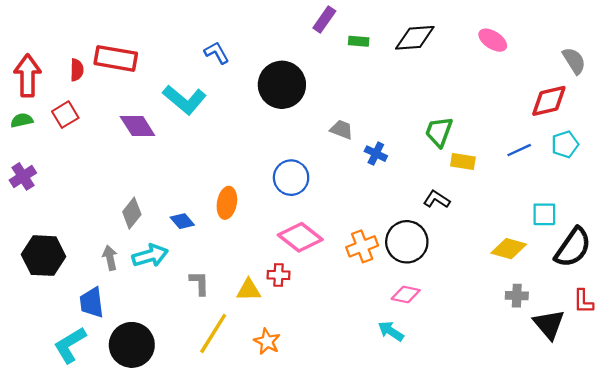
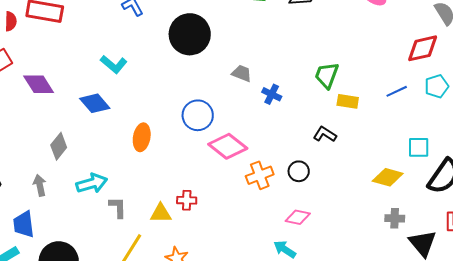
cyan L-shape: (184, 100) -> (114, 64), moved, size x0.7
purple diamond: (138, 126) -> (39, 84), moved
blue diamond: (182, 221) -> (95, 103), moved, size x1.4
pink diamond: (300, 237) -> (228, 146), moved
black circle: (407, 242) -> (299, 171), size x0.6
cyan arrow: (150, 256) -> (92, 183), moved

